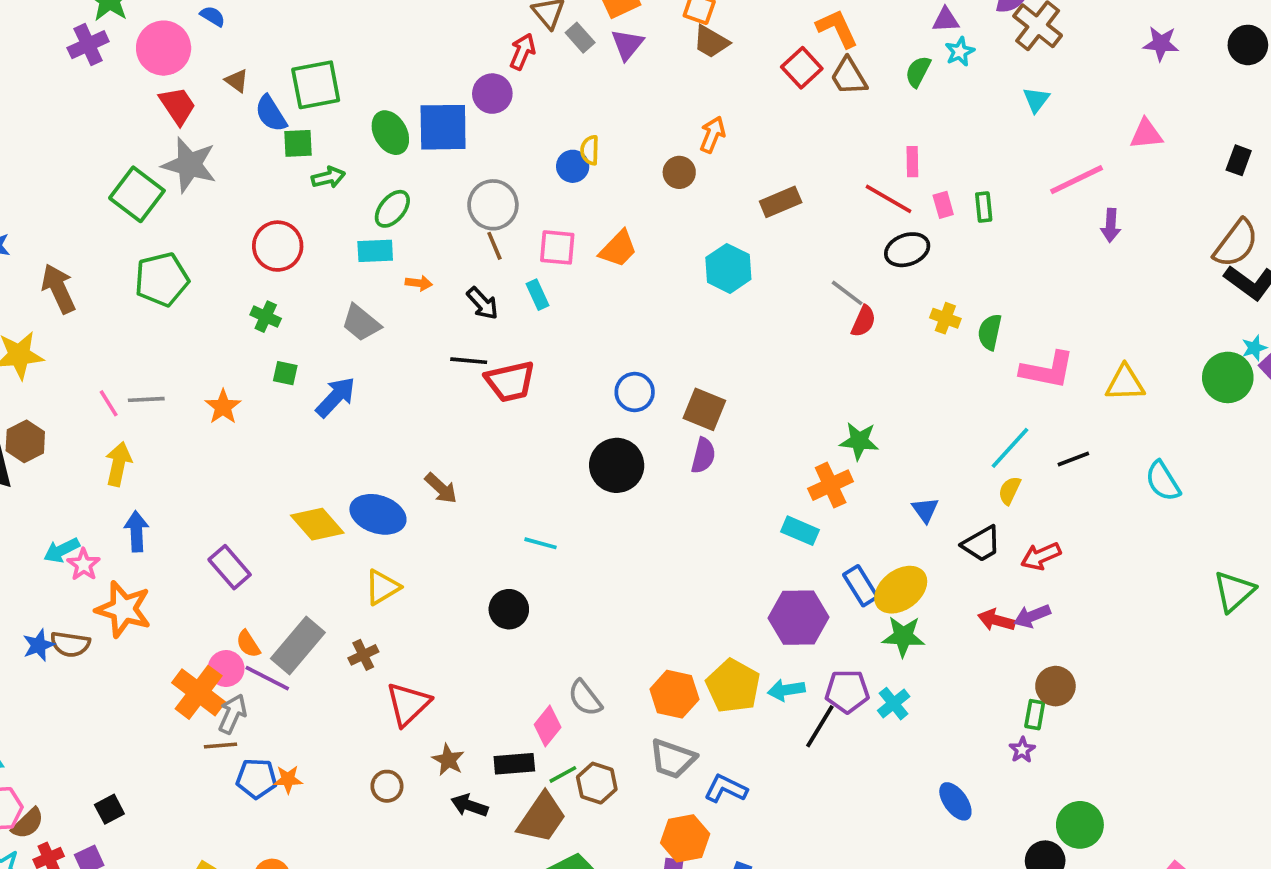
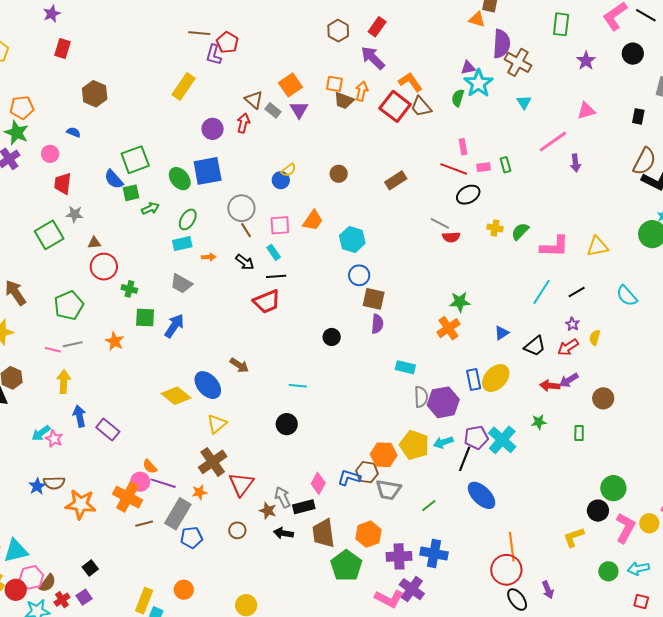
purple star: (1161, 44) -> (586, 61), turned -30
pink circle: (164, 48) -> (50, 154), size x0.6
cyan star: (960, 52) -> (478, 83), size x1.8
red square: (802, 68) -> (395, 106), size x1.4
brown triangle: (237, 81) -> (94, 243), moved, turned -32
purple circle: (492, 94) -> (213, 129), moved
red trapezoid: (177, 106) -> (63, 184), turned -130
orange arrow: (712, 135) -> (362, 91), moved
yellow semicircle: (590, 150) -> (289, 170), turned -119
gray star: (189, 165) -> (75, 214), size x0.6
green square: (137, 194) -> (49, 235), turned 32
pink rectangle: (943, 205) -> (484, 167), turned -72
red circle: (278, 246) -> (104, 267), moved
cyan hexagon: (728, 268) -> (352, 239), moved
green pentagon: (162, 279) -> (69, 305), moved
red semicircle: (863, 321) -> (451, 237), turned 72
green semicircle: (990, 332) -> (520, 231), turned 42
black line: (469, 361) -> (276, 276), moved
green square: (285, 373) -> (145, 318), size x1.5
blue circle: (635, 392) -> (359, 275), moved
pink line: (109, 403) -> (53, 350), turned -35
black circle: (617, 465) -> (332, 337), size x0.6
yellow semicircle: (1010, 490) -> (595, 338), moved
blue triangle: (925, 510) -> (502, 333), turned 42
blue ellipse: (378, 514) -> (208, 385), turned 40
cyan rectangle: (800, 531) -> (405, 367), moved
purple rectangle: (230, 567) -> (108, 429), moved
blue rectangle: (861, 586) -> (474, 380), turned 30
orange star: (123, 609) -> (81, 504), moved
green star: (903, 636) -> (539, 422), moved, size x0.7
gray rectangle: (298, 645) -> (178, 514), moved
brown cross: (363, 655) -> (213, 462), size x1.8
brown circle: (1055, 686) -> (603, 398), moved
gray semicircle: (585, 698) -> (421, 397), moved, turned -135
cyan cross: (894, 704) -> (502, 440), size x1.6
gray arrow: (232, 714) -> (283, 497), moved, turned -40
purple star: (1022, 750) -> (572, 324), moved
green line: (563, 774) -> (429, 506), moved
blue pentagon: (257, 778) -> (191, 537), moved
orange star: (288, 779) -> (199, 492), moved
brown hexagon: (597, 783) -> (367, 472), moved
blue L-shape: (726, 789) -> (349, 478), moved
blue ellipse: (955, 801) -> (482, 495), moved, size x1.4
brown trapezoid: (542, 818) -> (323, 533), turned 148
orange hexagon: (685, 838) -> (368, 534), moved

